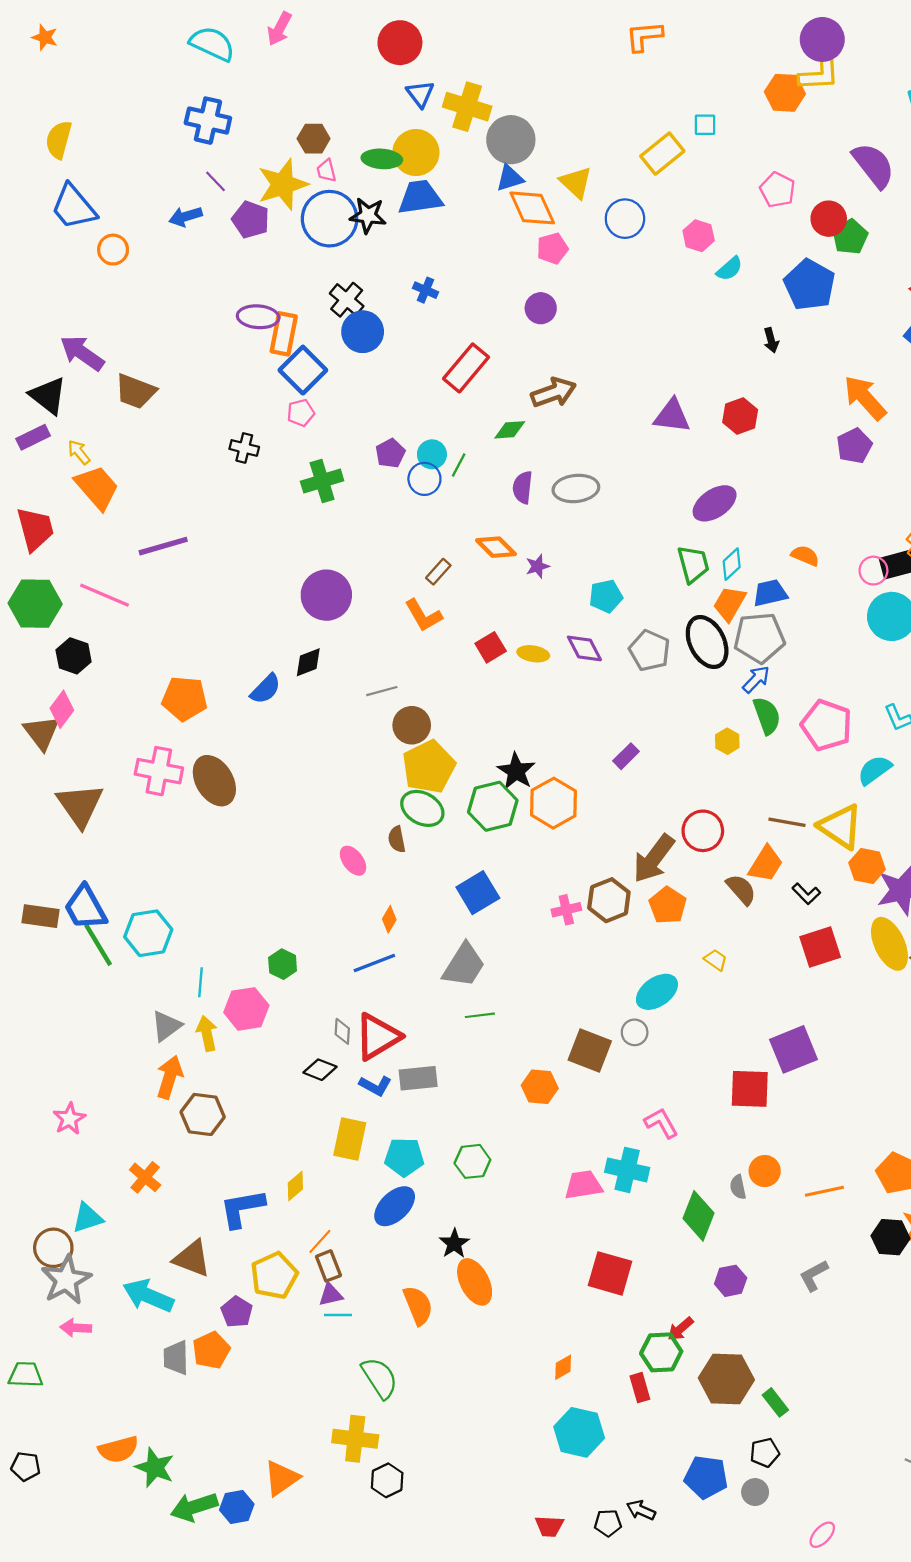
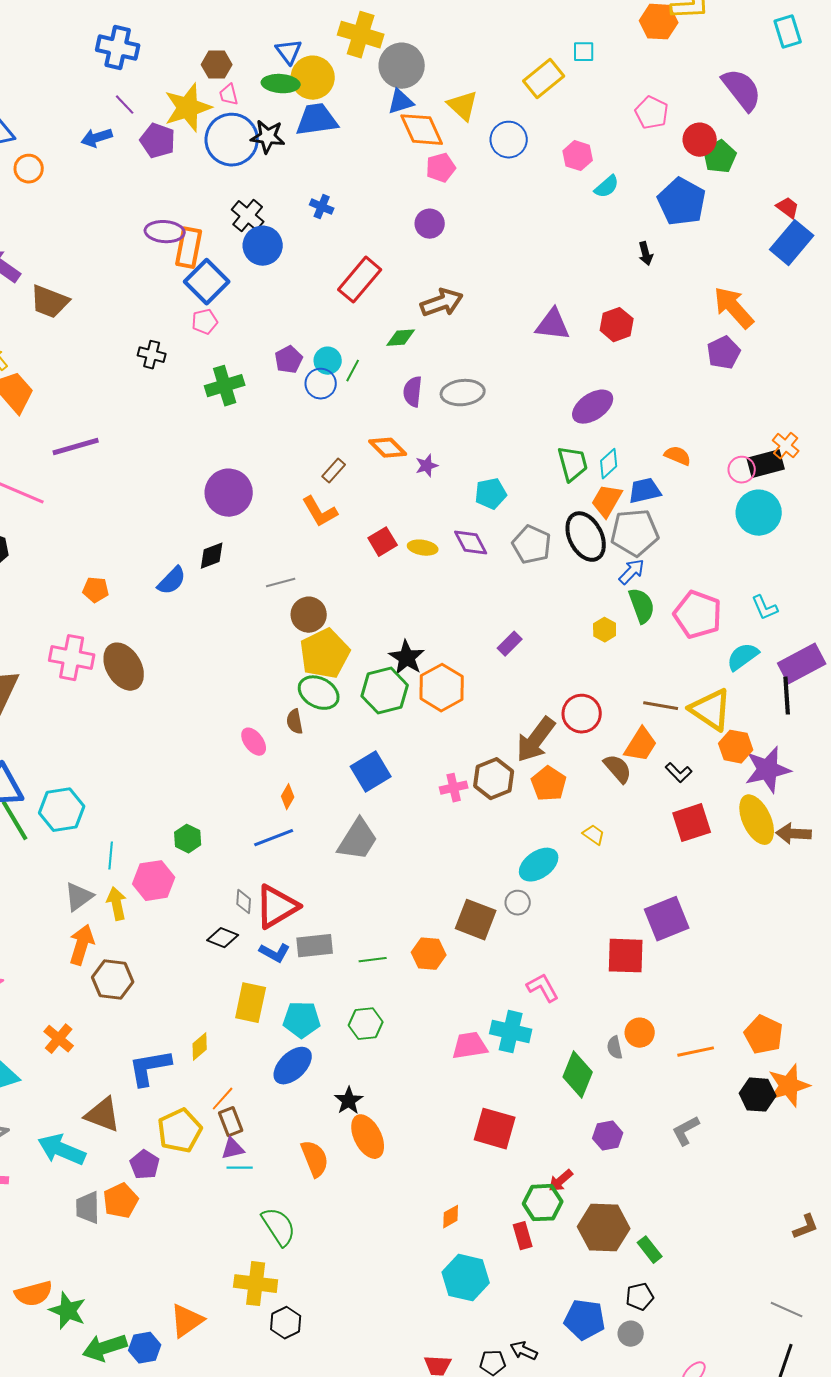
blue triangle: (420, 94) -> (289, 52), moved
orange pentagon: (185, 699) -> (96, 590), size x0.6
green line: (480, 1015) -> (373, 960), moved

